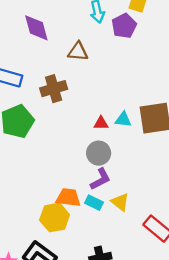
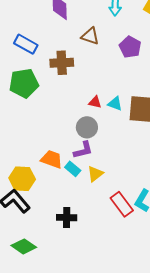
purple pentagon: (124, 26) -> (130, 47), moved, turned -30
yellow triangle: (120, 202) -> (95, 174), turned 30
yellow hexagon: (55, 217) -> (22, 179), moved

